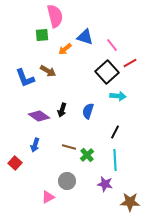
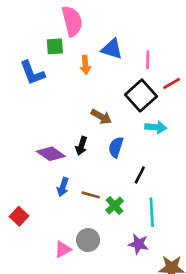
pink line: (112, 45) -> (148, 60), turned 40
orange arrow: (65, 49) -> (85, 65), turned -56
brown arrow: (48, 71) -> (101, 117), moved
blue L-shape: (25, 78) -> (32, 73), moved
black line: (115, 132) -> (140, 175), moved
blue arrow: (35, 145) -> (63, 187), moved
pink triangle: (48, 197) -> (63, 249), moved

